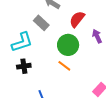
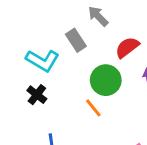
cyan L-shape: (22, 42) -> (43, 61), turned 35
black cross: (24, 66) -> (37, 95), turned 32

